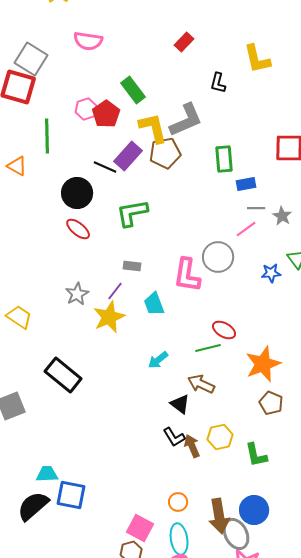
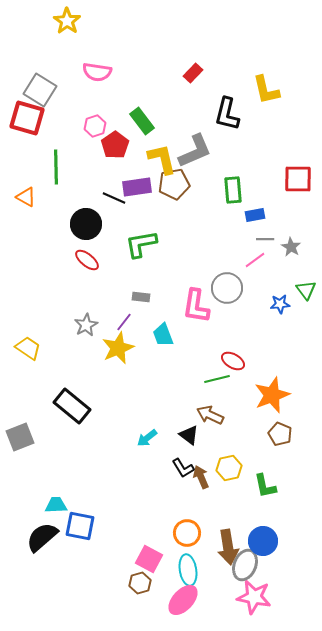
black L-shape: (218, 83) -> (227, 114), size x1.6
pink hexagon: (86, 109) -> (95, 126), moved
purple rectangle: (128, 156) -> (137, 187), turned 40
cyan arrow: (158, 360) -> (147, 438), moved
orange circle: (178, 502) -> (187, 533), size x1.4
gray ellipse: (236, 534) -> (245, 565), turned 48

